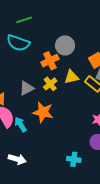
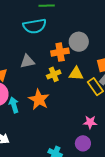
cyan semicircle: (18, 43) -> (35, 26), turned -45
gray triangle: (27, 88) -> (27, 61), moved

